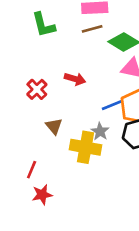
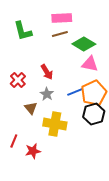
red arrow: (75, 79) -> (47, 72), turned 42
gray star: (100, 131) -> (47, 94), moved
red star: (42, 195) -> (33, 151), moved

